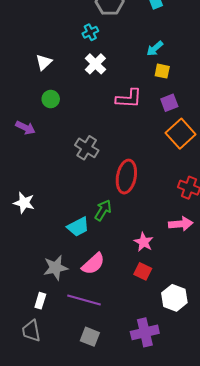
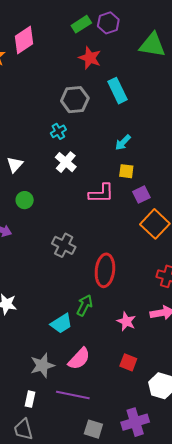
yellow square: (162, 71) -> (126, 171), moved
pink star: (144, 242) -> (126, 321), moved
gray square: (90, 337) -> (93, 429), moved

